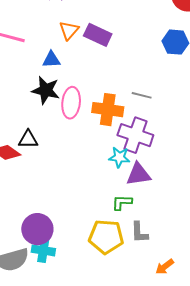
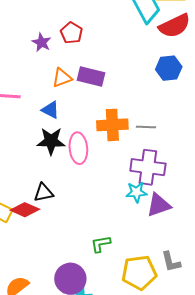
orange triangle: (69, 30) -> (62, 78), turned 40
blue triangle: (51, 60) -> (50, 110), turned 42
orange cross: (108, 110) -> (112, 125), moved
green L-shape: (122, 202) -> (101, 244), moved

